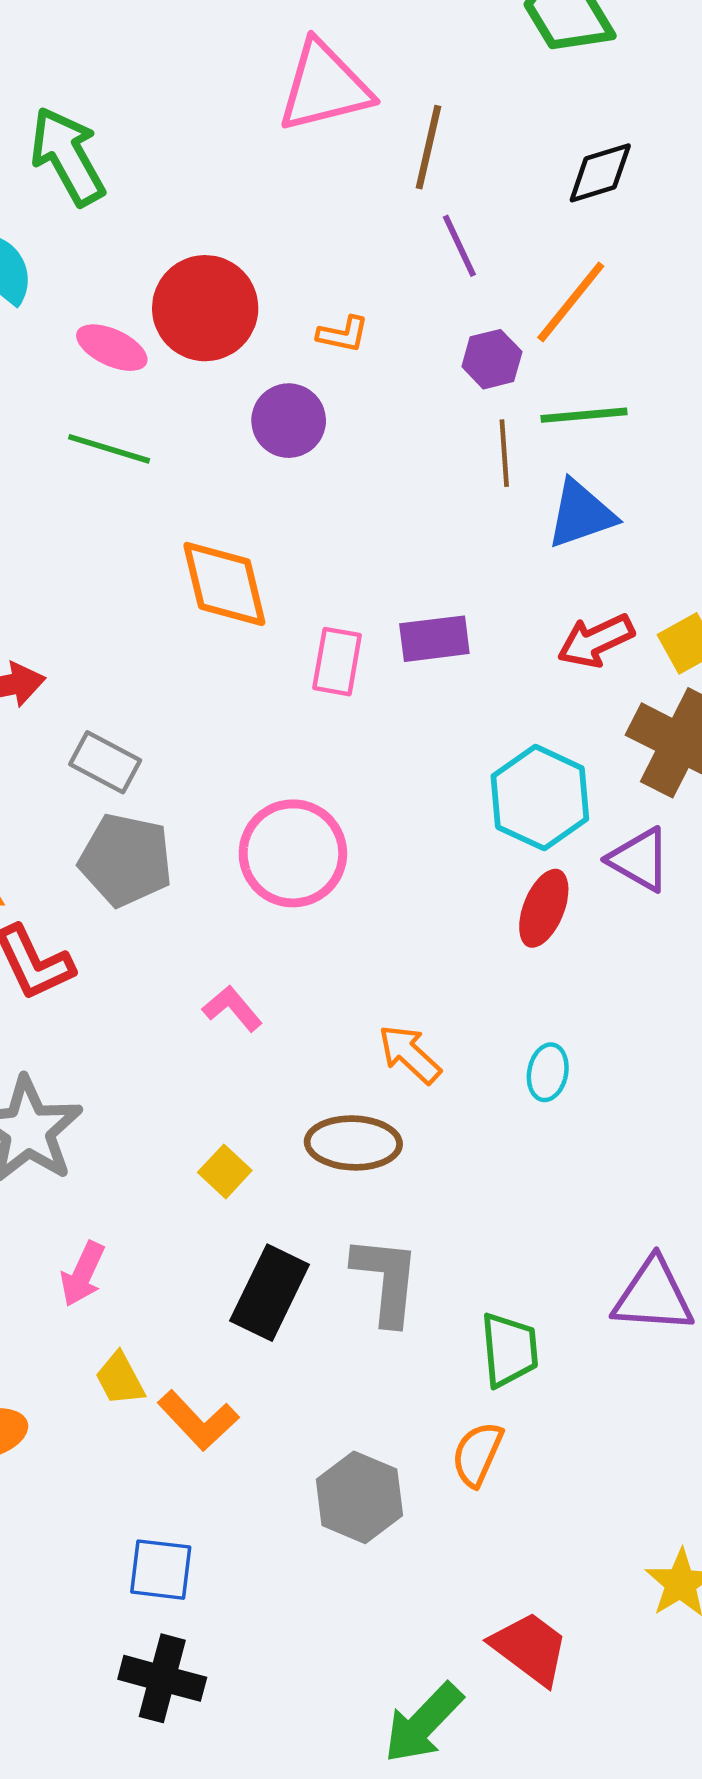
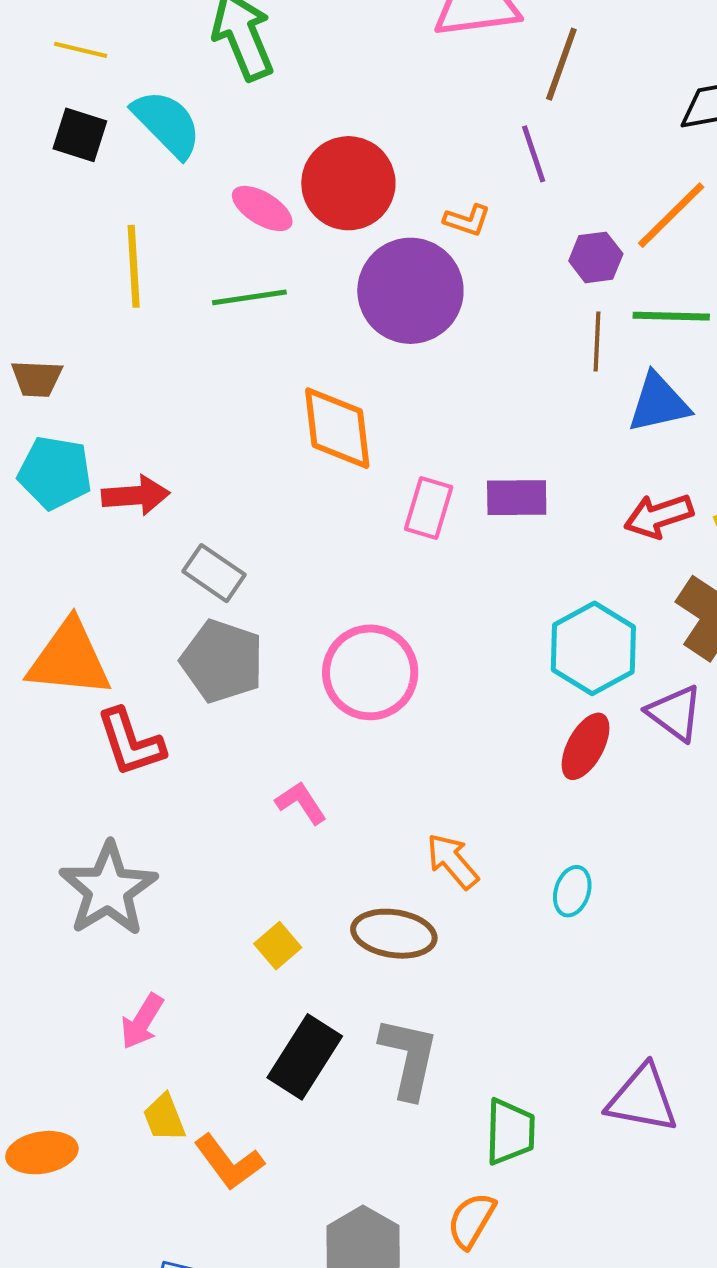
purple line: (459, 246) -> (534, 154), moved
purple circle: (289, 421) -> (410, 291), size x1.6
green line: (109, 449) -> (249, 297), turned -32

